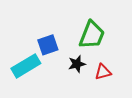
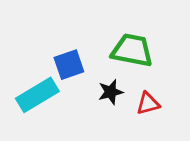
green trapezoid: (92, 35) -> (132, 50), turned -100

